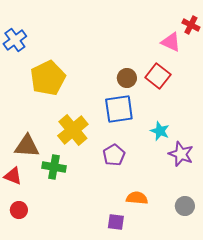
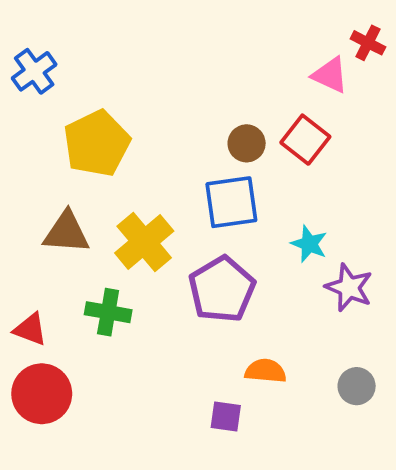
brown triangle: (27, 146) -> (66, 233), moved
purple pentagon: (114, 155) -> (222, 289), size x1.6
red circle: (19, 210) -> (42, 394), size x1.8

